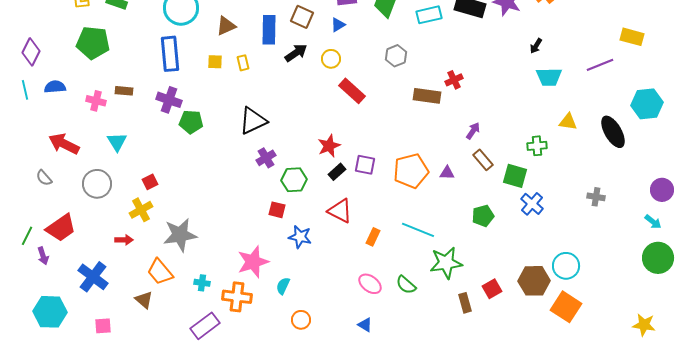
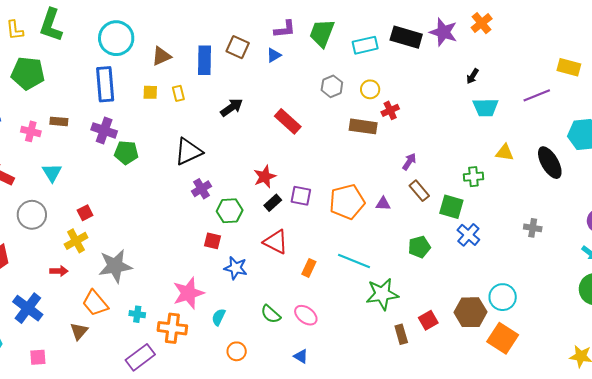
black arrow: (296, 53) -> (232, 107), moved
yellow circle: (331, 59) -> (370, 89), moved
green semicircle: (406, 285) -> (271, 314), moved
brown triangle: (144, 300) -> (79, 331), turned 30

